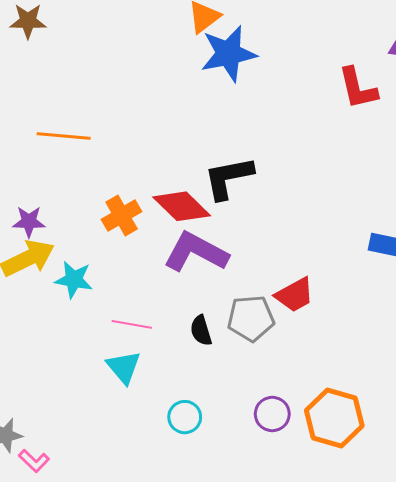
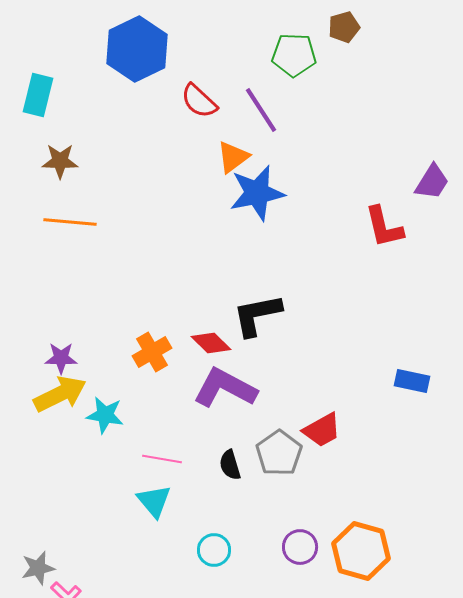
orange line: (64, 136) -> (70, 222), moved
red diamond: (182, 206) -> (211, 343), size x0.7
gray pentagon: (251, 318) -> (279, 453), turned -30

